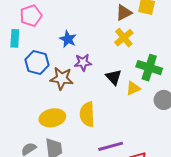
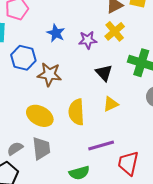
purple star: (83, 62) -> (88, 40), moved
yellow triangle: (133, 88) -> (111, 104), moved
yellow ellipse: (52, 118) -> (40, 116), turned 40

